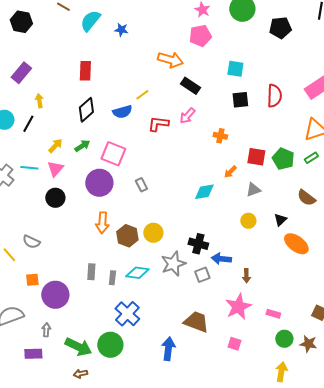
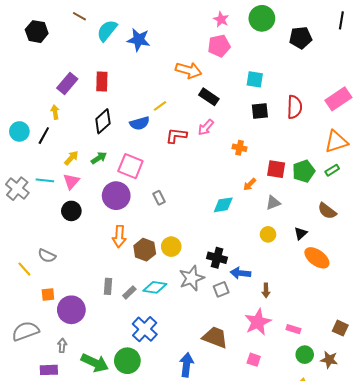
blue star: (121, 30) -> (139, 40), size x1.6
purple rectangle: (21, 73) -> (67, 84), moved
green pentagon: (283, 159) -> (304, 171), turned 30
gray rectangle: (112, 278) -> (129, 292), turned 40

